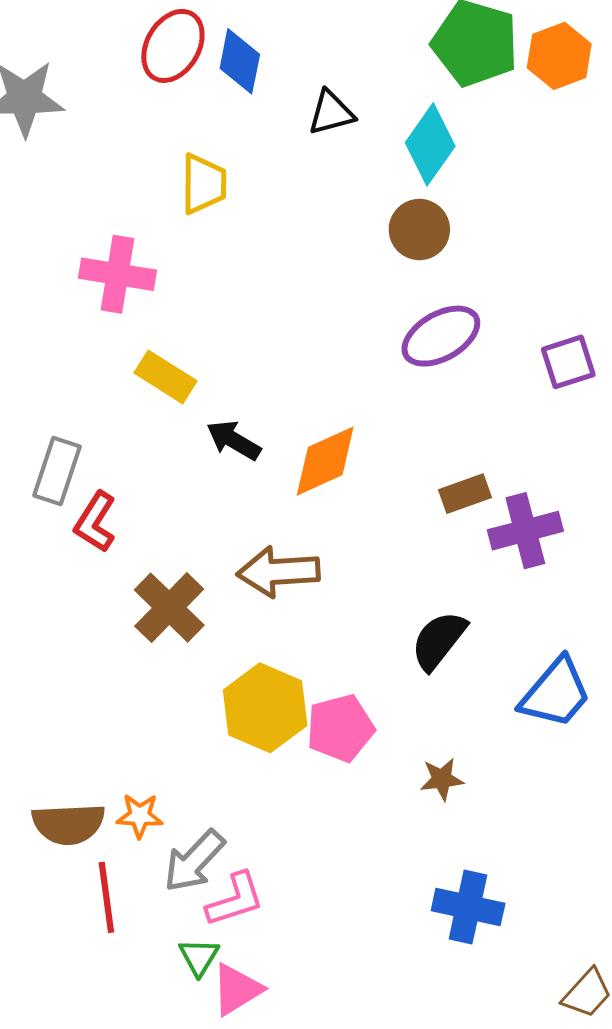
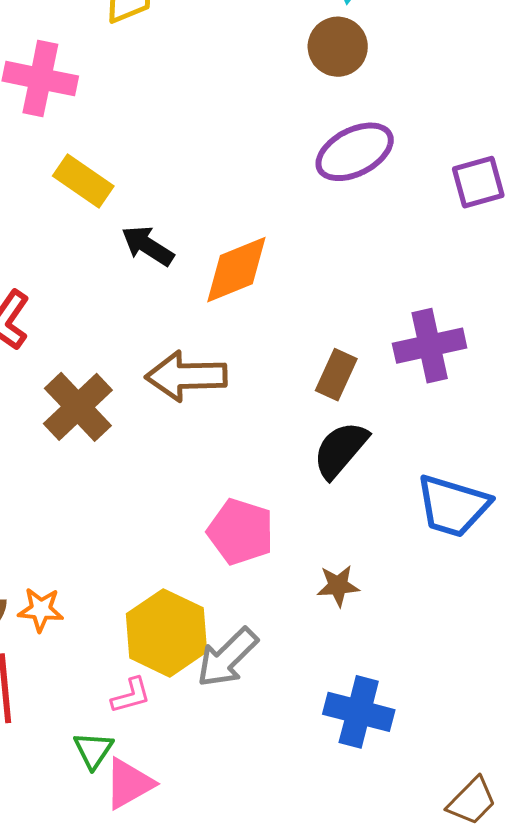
brown rectangle: (465, 494) -> (336, 375), moved, turned -48
blue trapezoid: (556, 693) -> (453, 506), turned 64
yellow hexagon: (265, 708) -> (167, 633), moved
pink pentagon: (340, 728) -> (241, 532), turned 30
gray arrow: (194, 861) -> (227, 658), moved
pink L-shape: (235, 900) -> (131, 696), size x0.7

